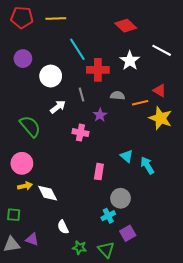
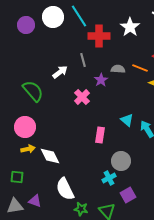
white circle: (51, 76) -> (53, 17), moved
gray semicircle: (117, 96) -> (118, 69), moved
orange line: (140, 103) -> (140, 68), turned 35
pink cross: (80, 133) -> (82, 97), turned 35
white semicircle: (63, 227) -> (65, 189), size x1.6

